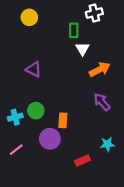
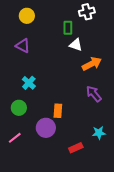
white triangle: (82, 49) -> (76, 45), turned -40
purple triangle: (34, 69) -> (23, 46), moved
green circle: (36, 111) -> (19, 108), moved
cyan cross: (15, 117) -> (29, 83), moved, turned -32

